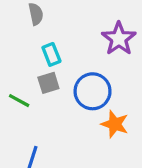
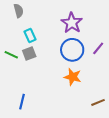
blue circle: (93, 91) -> (72, 50), moved
green line: (19, 101) -> (11, 55), moved

